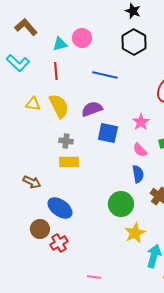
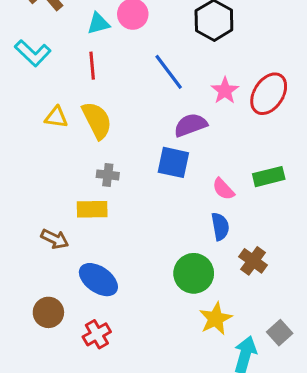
blue line: (105, 75) -> (169, 72), turned 40
purple semicircle: (92, 109) -> (191, 125), moved
pink star: (141, 122) -> (225, 91), moved
yellow rectangle: (69, 162) -> (92, 209), moved
brown circle: (40, 229) -> (48, 312), moved

